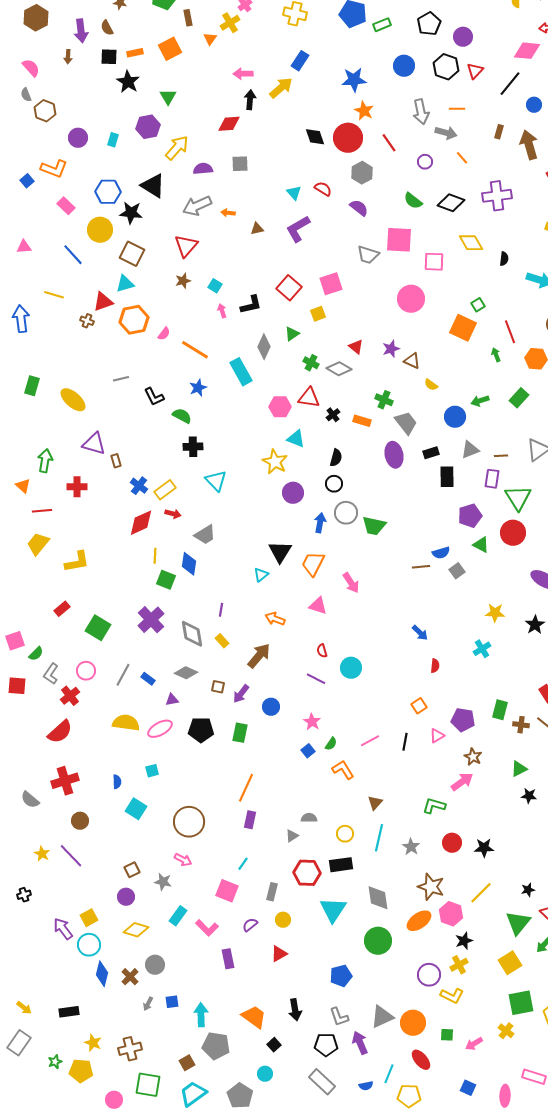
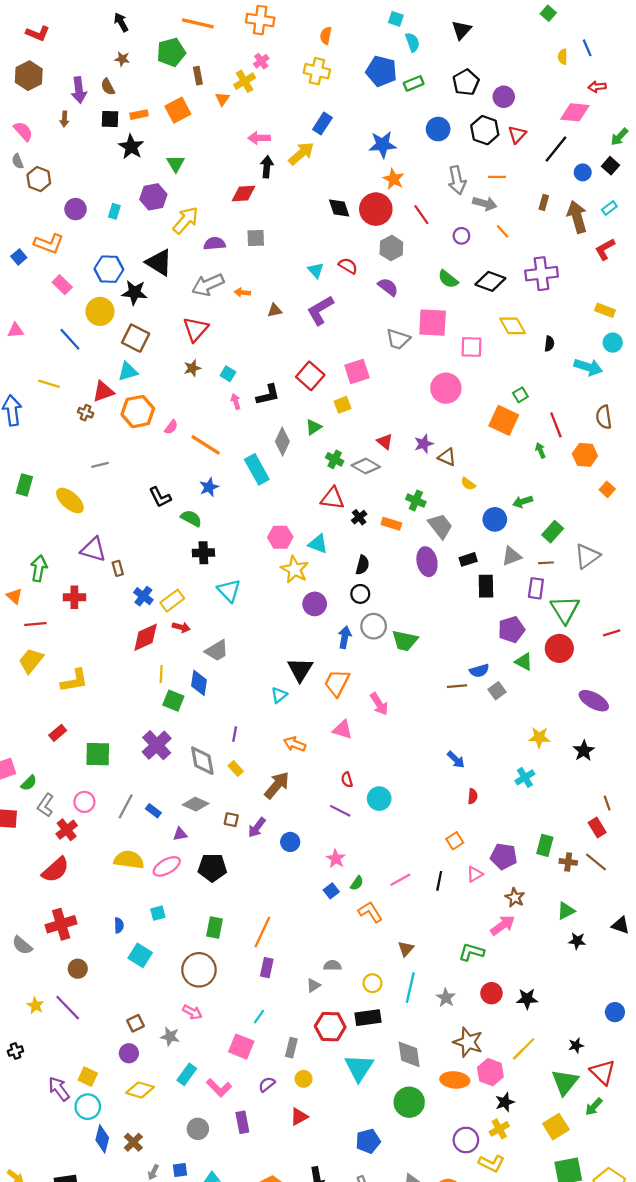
gray line: (121, 379) -> (100, 465), moved
green rectangle: (519, 398) -> (553, 532), moved
pink hexagon: (280, 407) -> (280, 537), moved
green square: (98, 628) -> (98, 754), turned -30
green rectangle: (240, 733) -> (215, 928), moved
yellow square: (89, 918) -> (88, 1077), turned -36
orange ellipse: (419, 921) -> (455, 1080), turned 40
gray circle: (155, 965) -> (198, 1129), moved

